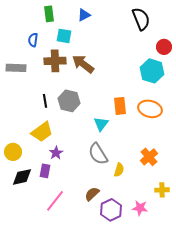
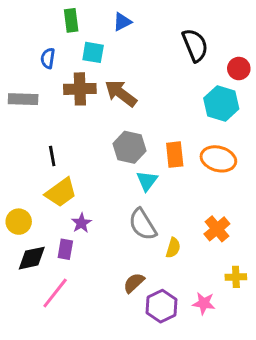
black semicircle: (141, 19) -> (195, 45), moved
black line: (45, 101) -> (52, 156), moved
gray hexagon: (69, 101) -> (129, 147), moved
pink line: (55, 201) -> (55, 293), moved

